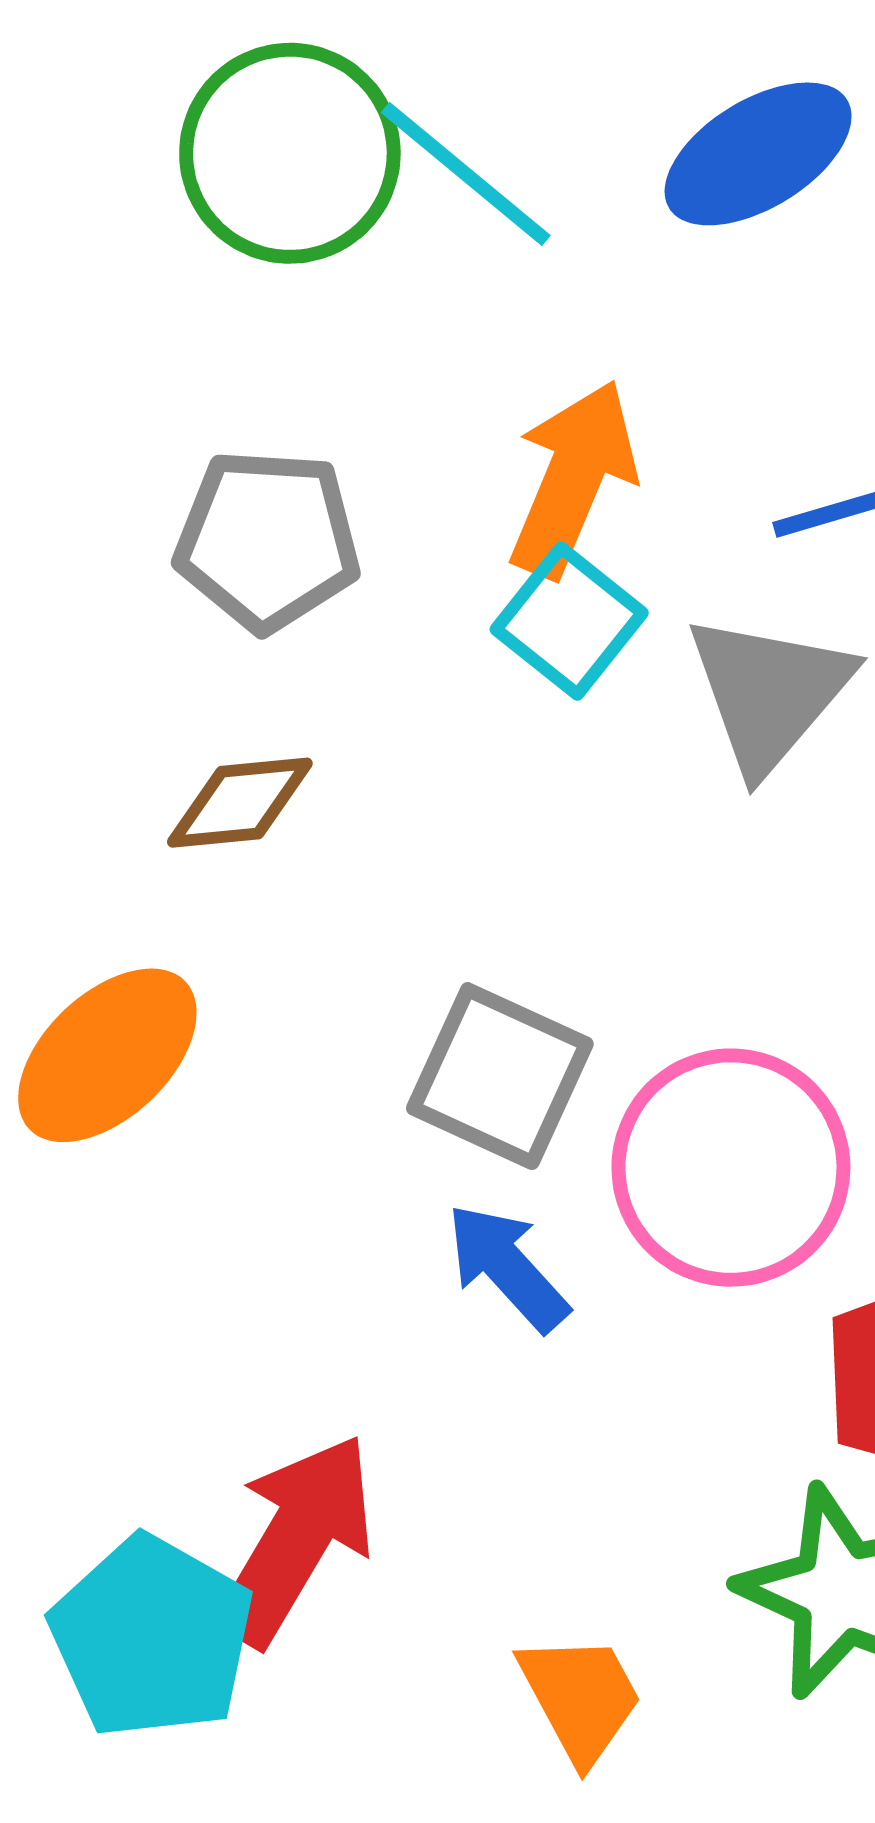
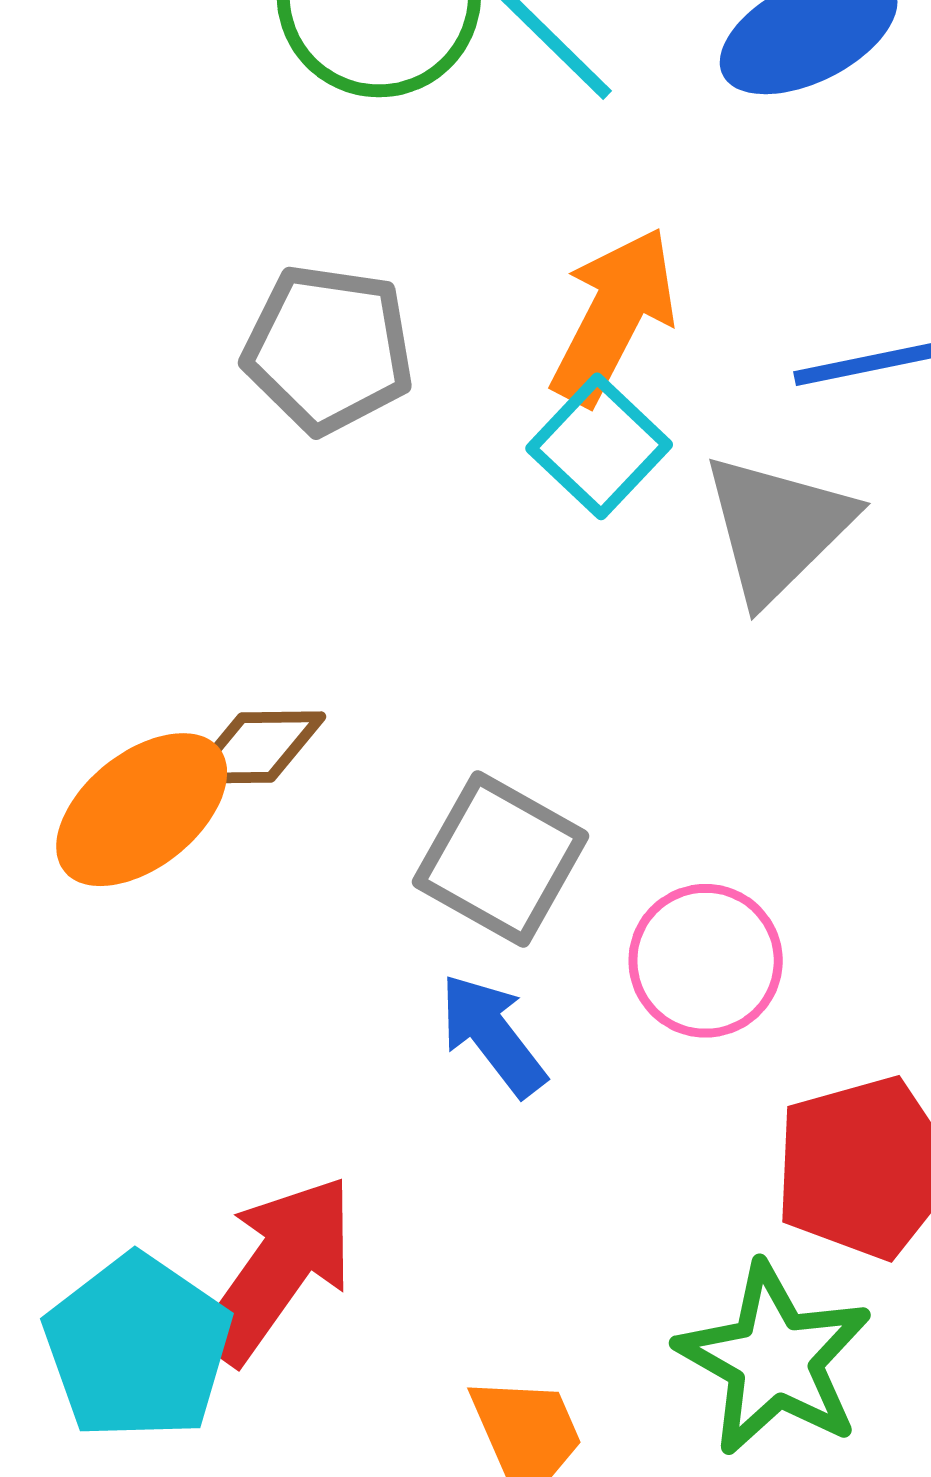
brown diamond: (240, 803) -> (256, 748), moved
pink circle: (731, 1168) -> (706, 961), size x0.7

